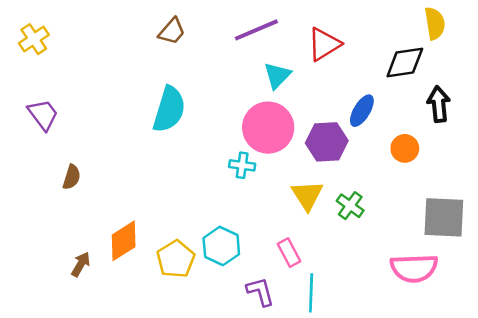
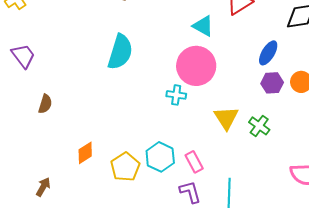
cyan triangle: (277, 75) -> (203, 26), turned -45
purple hexagon: (327, 142) -> (272, 83), moved, size x0.7
orange diamond: (124, 241) -> (85, 153), size x0.7
pink rectangle: (289, 253) -> (194, 162), moved
brown arrow: (81, 264) -> (43, 187), moved

